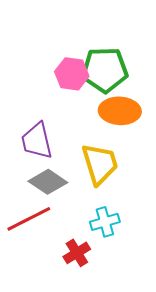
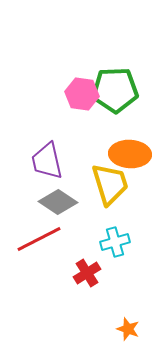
orange ellipse: (120, 111) -> (130, 154), moved

